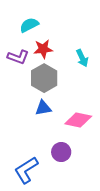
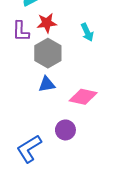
purple L-shape: (18, 57) -> (21, 31), turned 70

